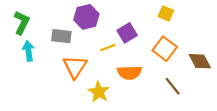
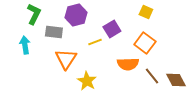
green L-shape: (22, 23) -> (34, 14), moved
brown diamond: (200, 61) -> (176, 80), moved
orange semicircle: (129, 73) -> (128, 64), moved

